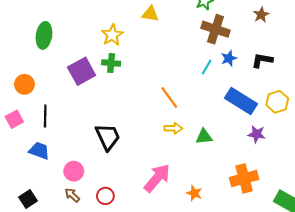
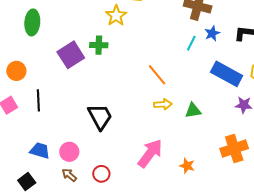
yellow star: (112, 35) -> (116, 16), moved
blue trapezoid: (39, 151) -> (40, 151), moved

